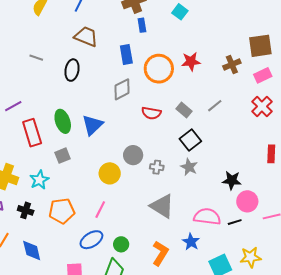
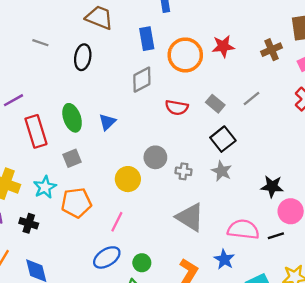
blue triangle: (92, 125) -> (107, 122), size x0.7
orange pentagon: (62, 211) -> (76, 203), moved

